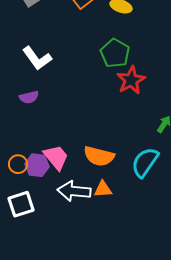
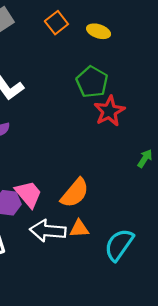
orange semicircle: (99, 156) -> (75, 193), turned -64
cyan semicircle: (145, 162) -> (119, 245), moved

